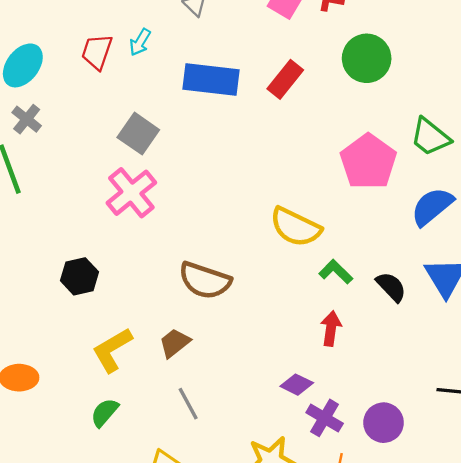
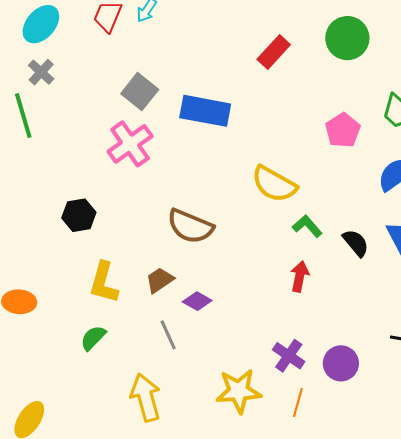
blue rectangle: (211, 80) -> (205, 111), moved
pink pentagon: (368, 162) -> (343, 130), size x0.7
yellow L-shape: (112, 350) -> (104, 283), turned -48
purple diamond: (297, 385) -> (197, 301), moved

